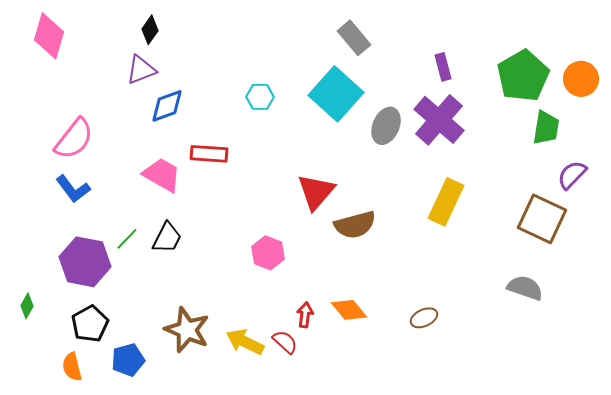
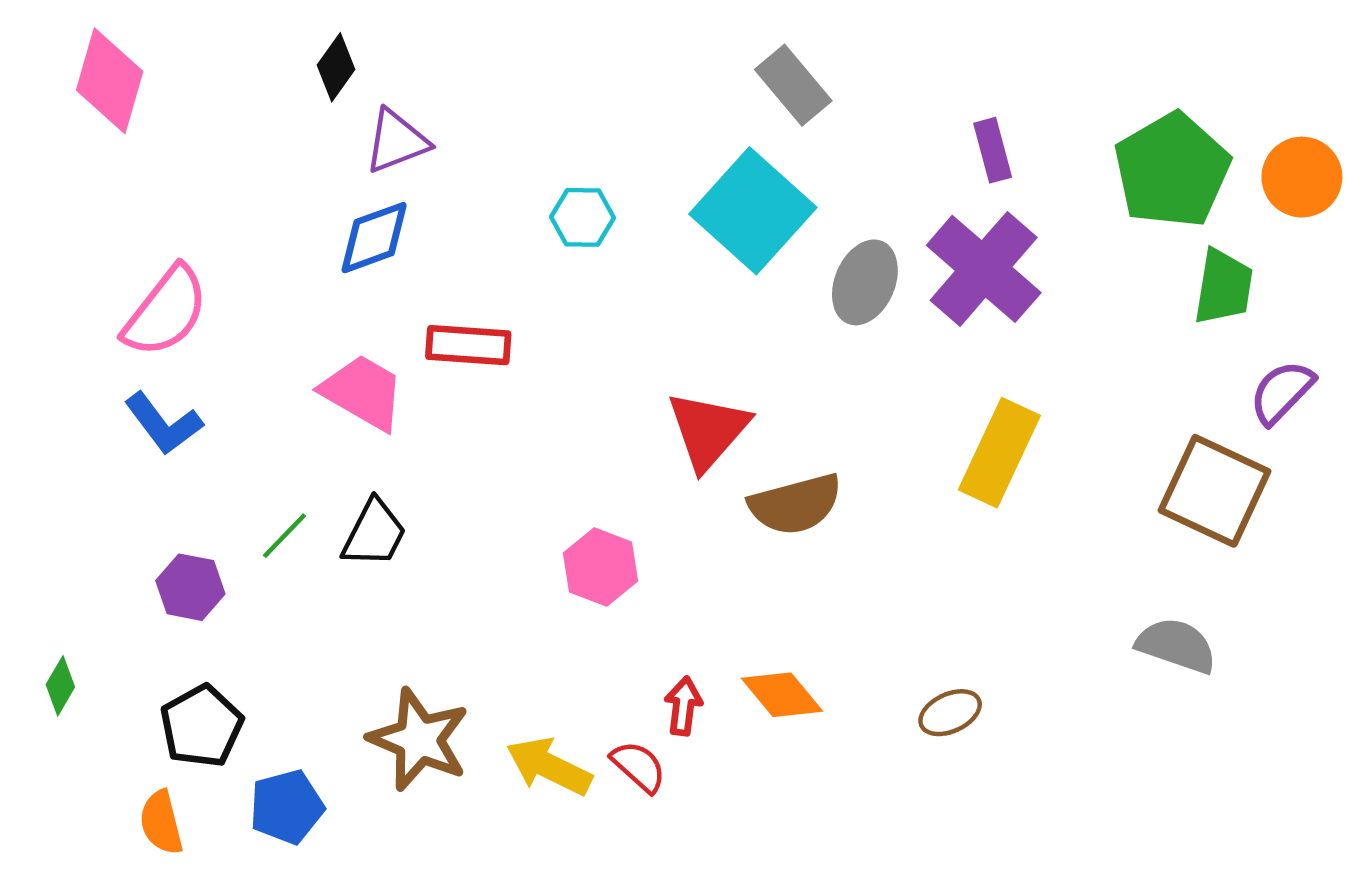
purple triangle: (141, 70) -> (397, 141), moved
purple hexagon: (85, 262) -> (190, 587), size x0.6

